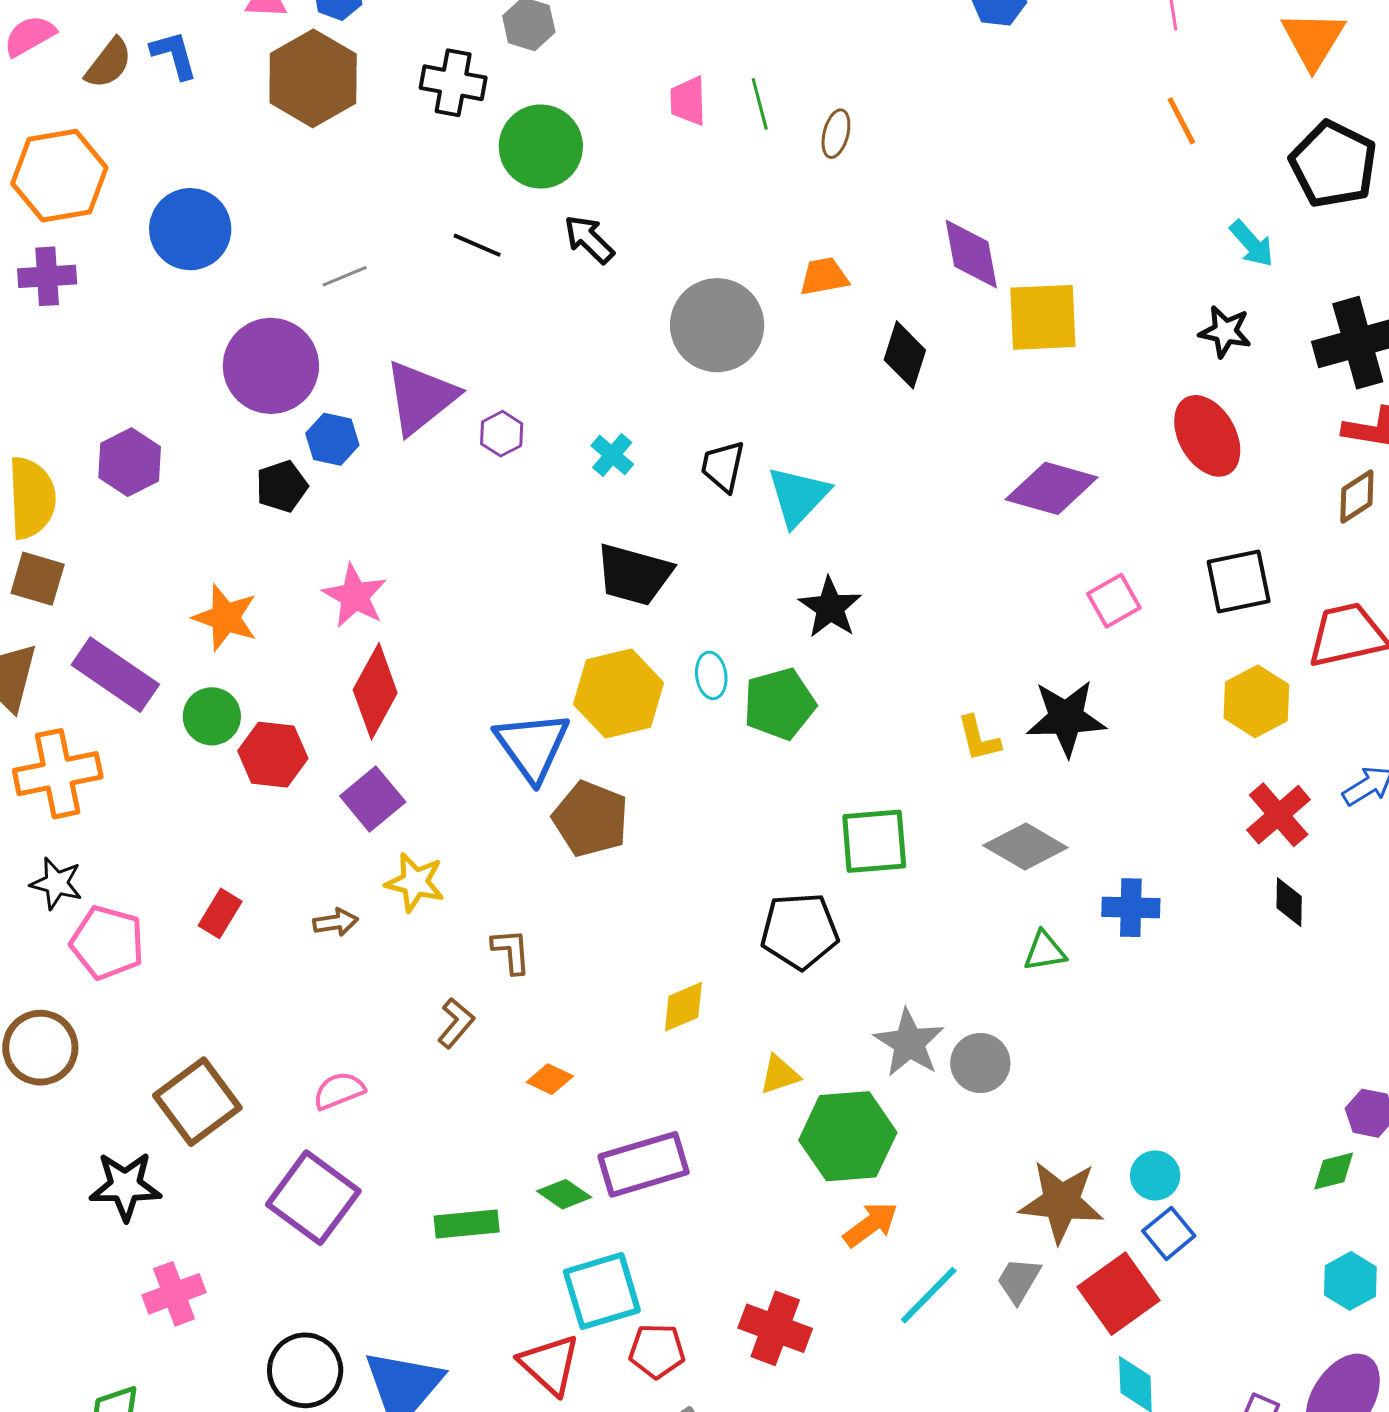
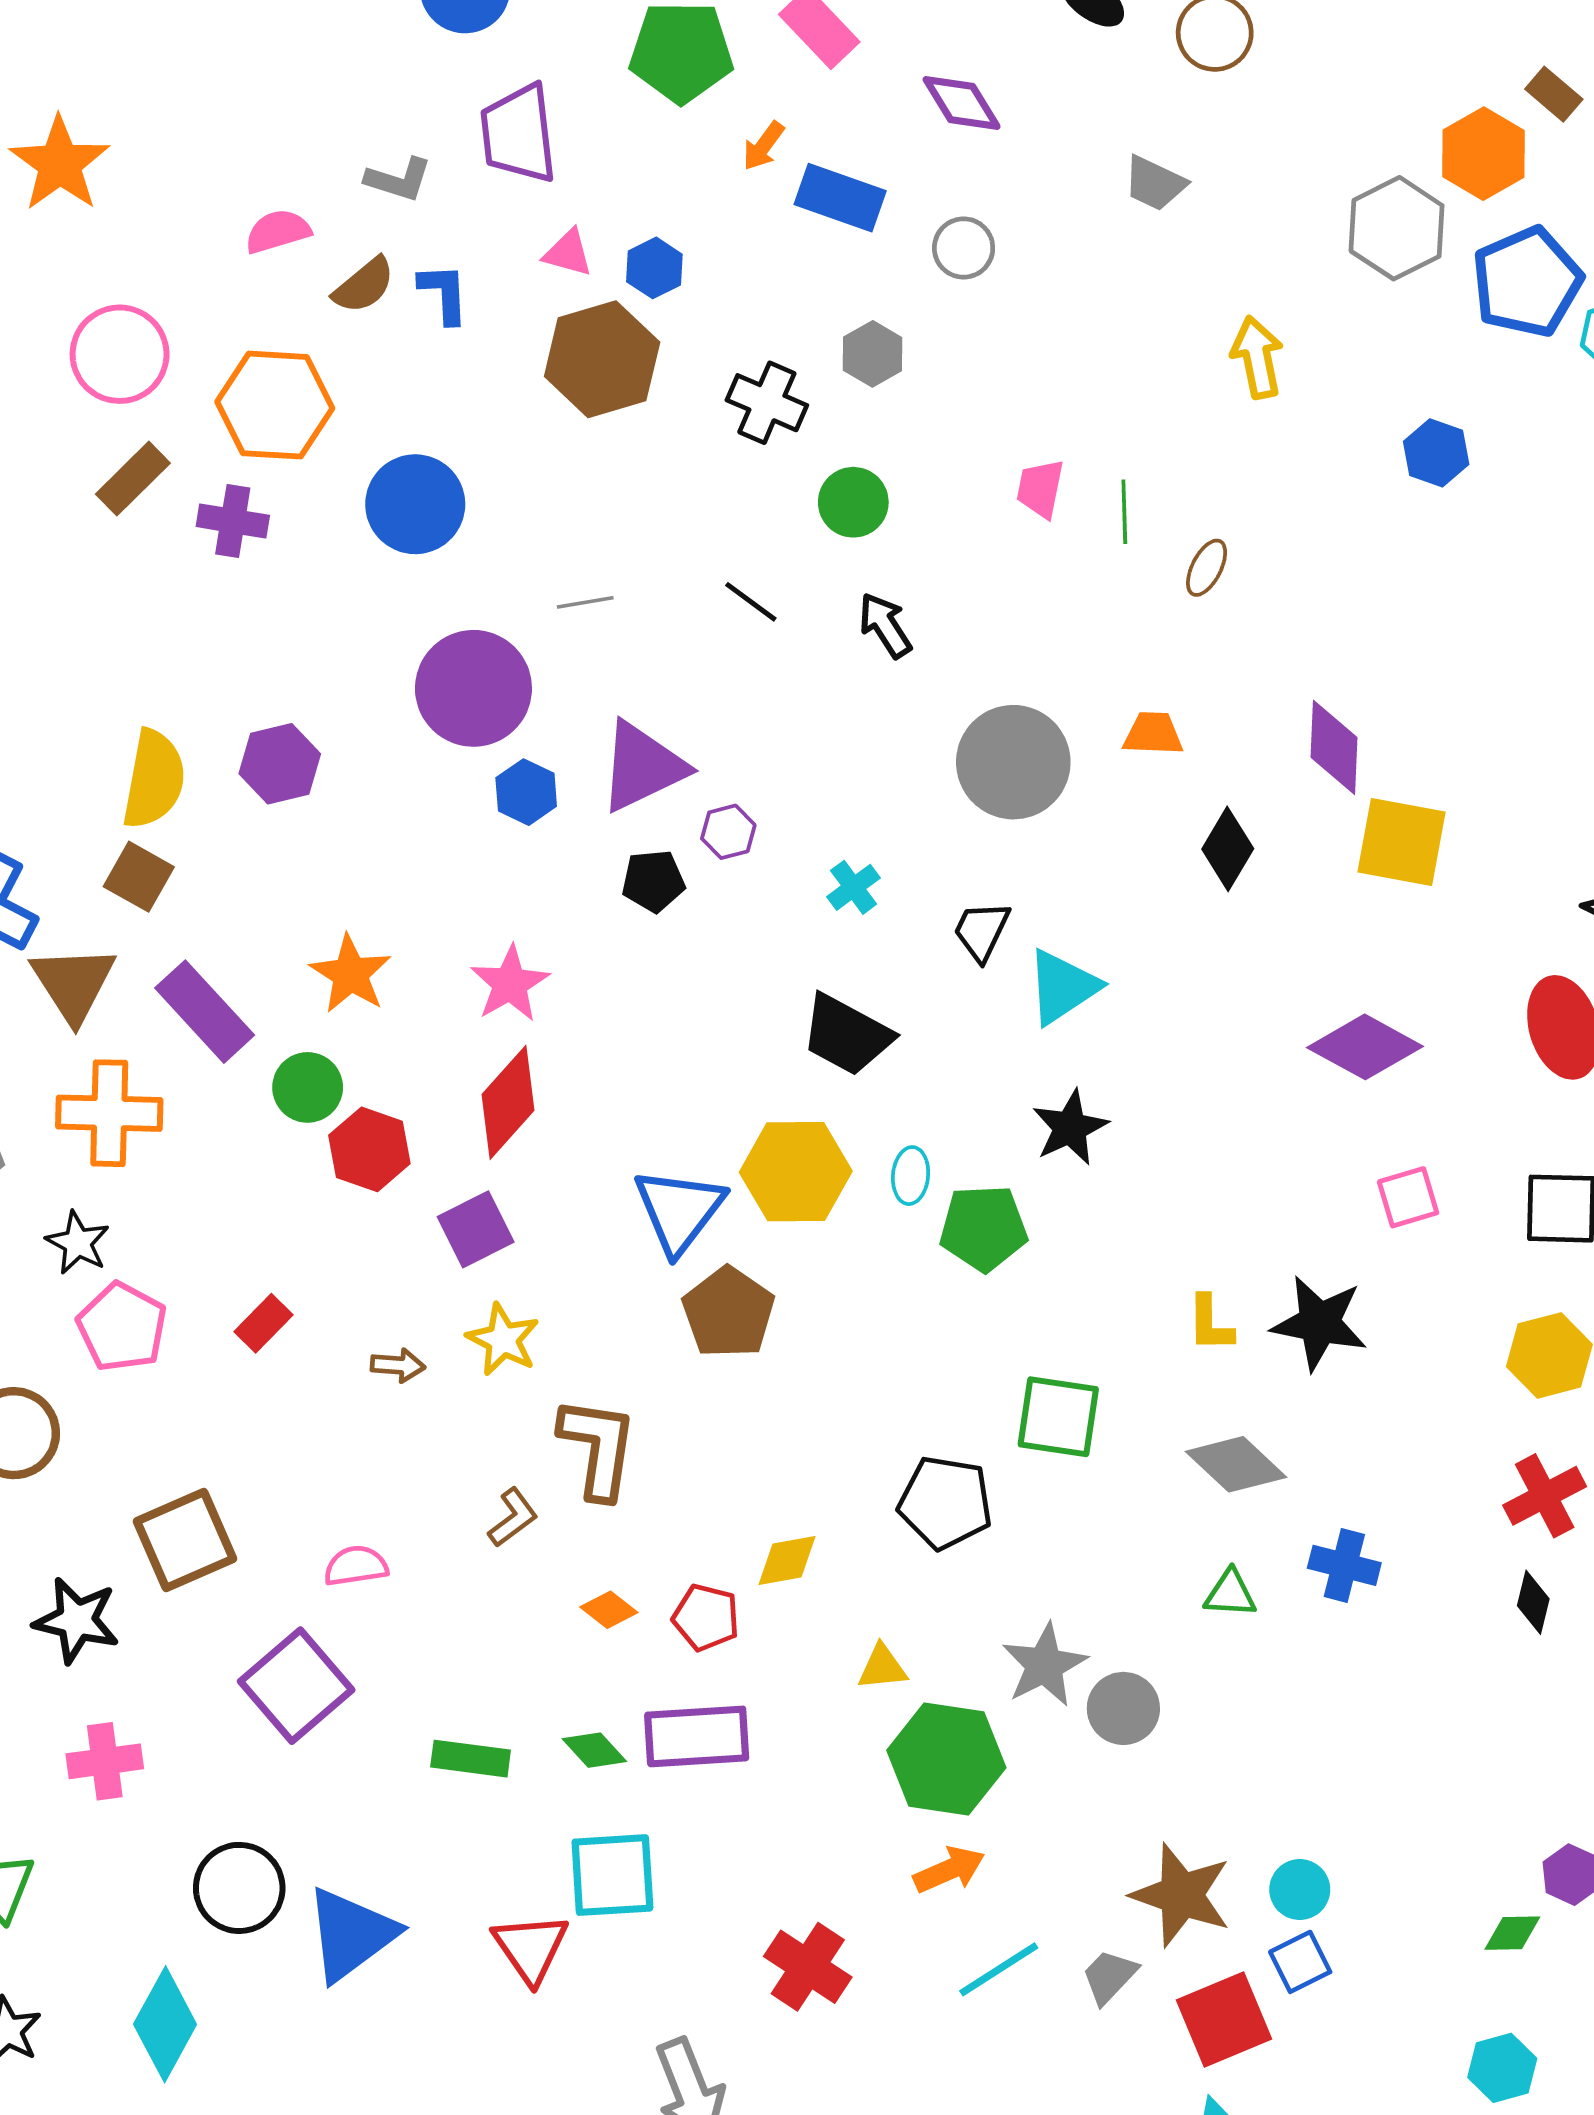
green circle: (541, 147) -> (853, 502), size x0.7
black pentagon: (282, 486) -> (653, 881), moved
brown L-shape: (511, 951) -> (598, 1448), size x1.8
red pentagon: (657, 1351) -> (706, 1617), moved

